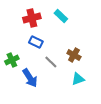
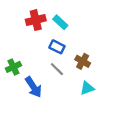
cyan rectangle: (61, 16) -> (60, 22), moved
blue rectangle: (36, 42) -> (57, 47), moved

